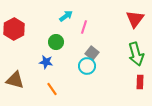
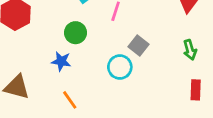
gray square: (92, 53) -> (138, 46), moved
green arrow: (136, 54) -> (190, 50), size x0.6

